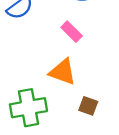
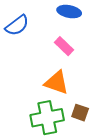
green cross: (28, 108) -> (47, 118), moved

